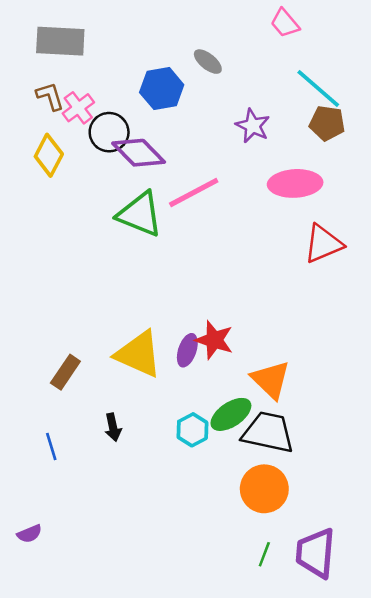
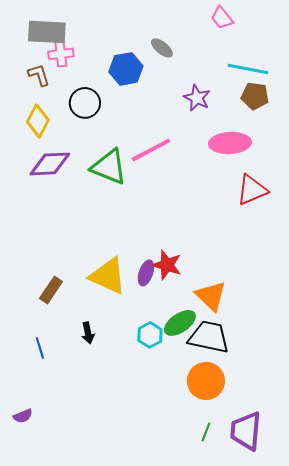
cyan line: (318, 89) -> (248, 69), turned -30
pink cross: (78, 108) -> (61, 54), moved, turned 30
purple diamond: (139, 153) -> (50, 164), moved, turned -48

